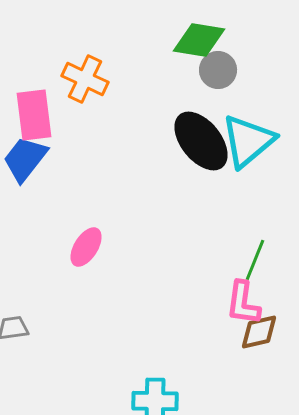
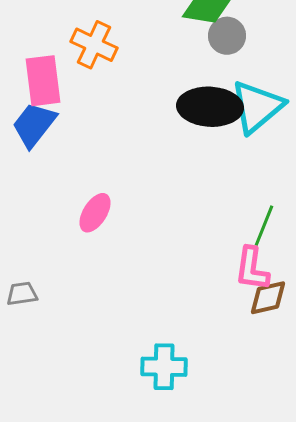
black ellipse: (201, 141) -> (210, 107), turned -48

